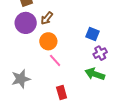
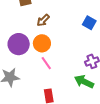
purple circle: (26, 23) -> (19, 44), moved
blue square: (92, 34) -> (89, 23), moved

